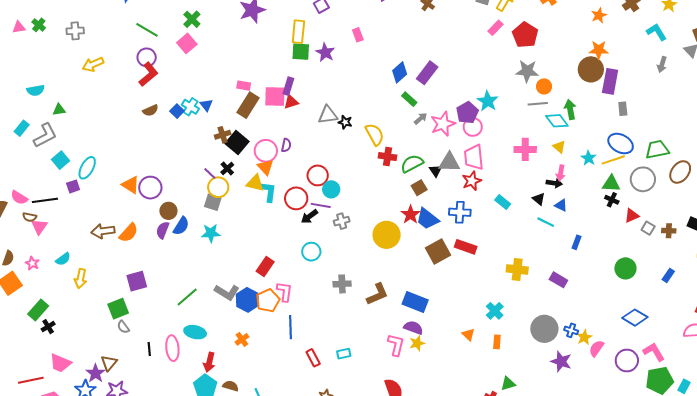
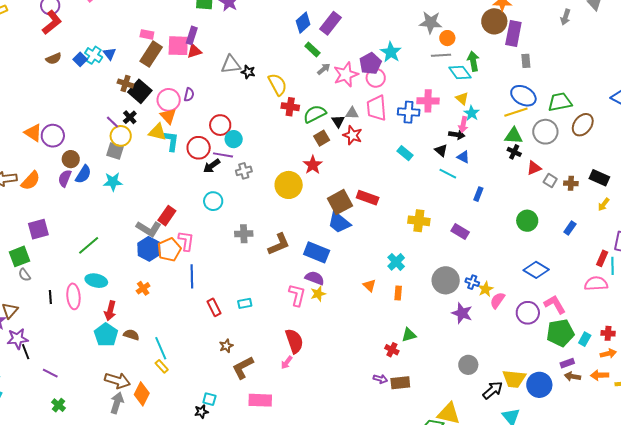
brown cross: (223, 135) -> (125, 84), turned 35
cyan star: (589, 158) -> (472, 113), moved
gray triangle: (449, 162) -> (352, 113), size x0.6
red star: (472, 181) -> (353, 135), moved, turned -30
blue cross: (460, 212) -> (409, 112), moved
blue trapezoid: (427, 219) -> (339, 222), moved
gray L-shape: (227, 292) -> (149, 229), moved

